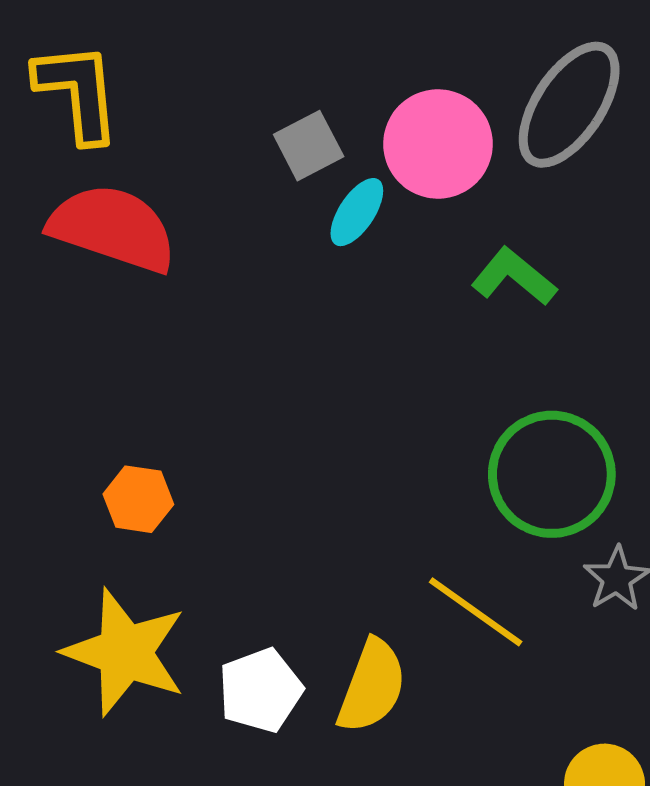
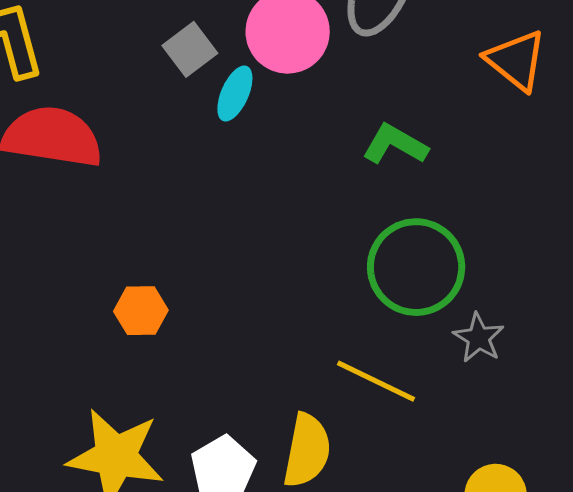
green L-shape: (514, 277) -> (395, 144), moved
orange hexagon: (138, 499) -> (141, 311), moved

